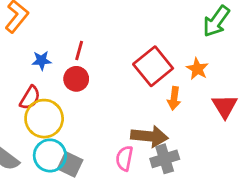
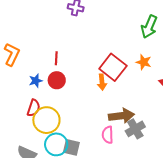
red line: (79, 50) -> (56, 58), moved
red circle: (76, 79) -> (57, 80), moved
orange arrow: (174, 98) -> (102, 82), moved

